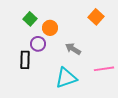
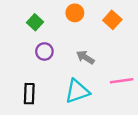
orange circle: (50, 28) -> (75, 13), moved
black rectangle: (25, 60) -> (29, 94), moved

